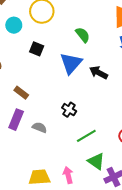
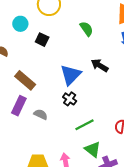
cyan circle: (14, 25) -> (20, 24), moved
blue triangle: (71, 63) -> (71, 75), moved
brown rectangle: (21, 93) -> (25, 80), size x1.5

